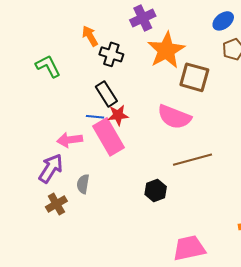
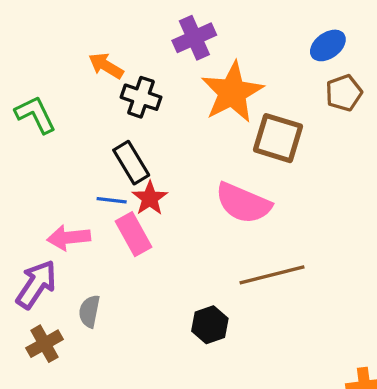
orange arrow: (90, 36) -> (106, 66), turned -30
red star: (118, 115) -> (150, 198), turned -30
pink rectangle: (109, 137) -> (133, 234), size x0.7

